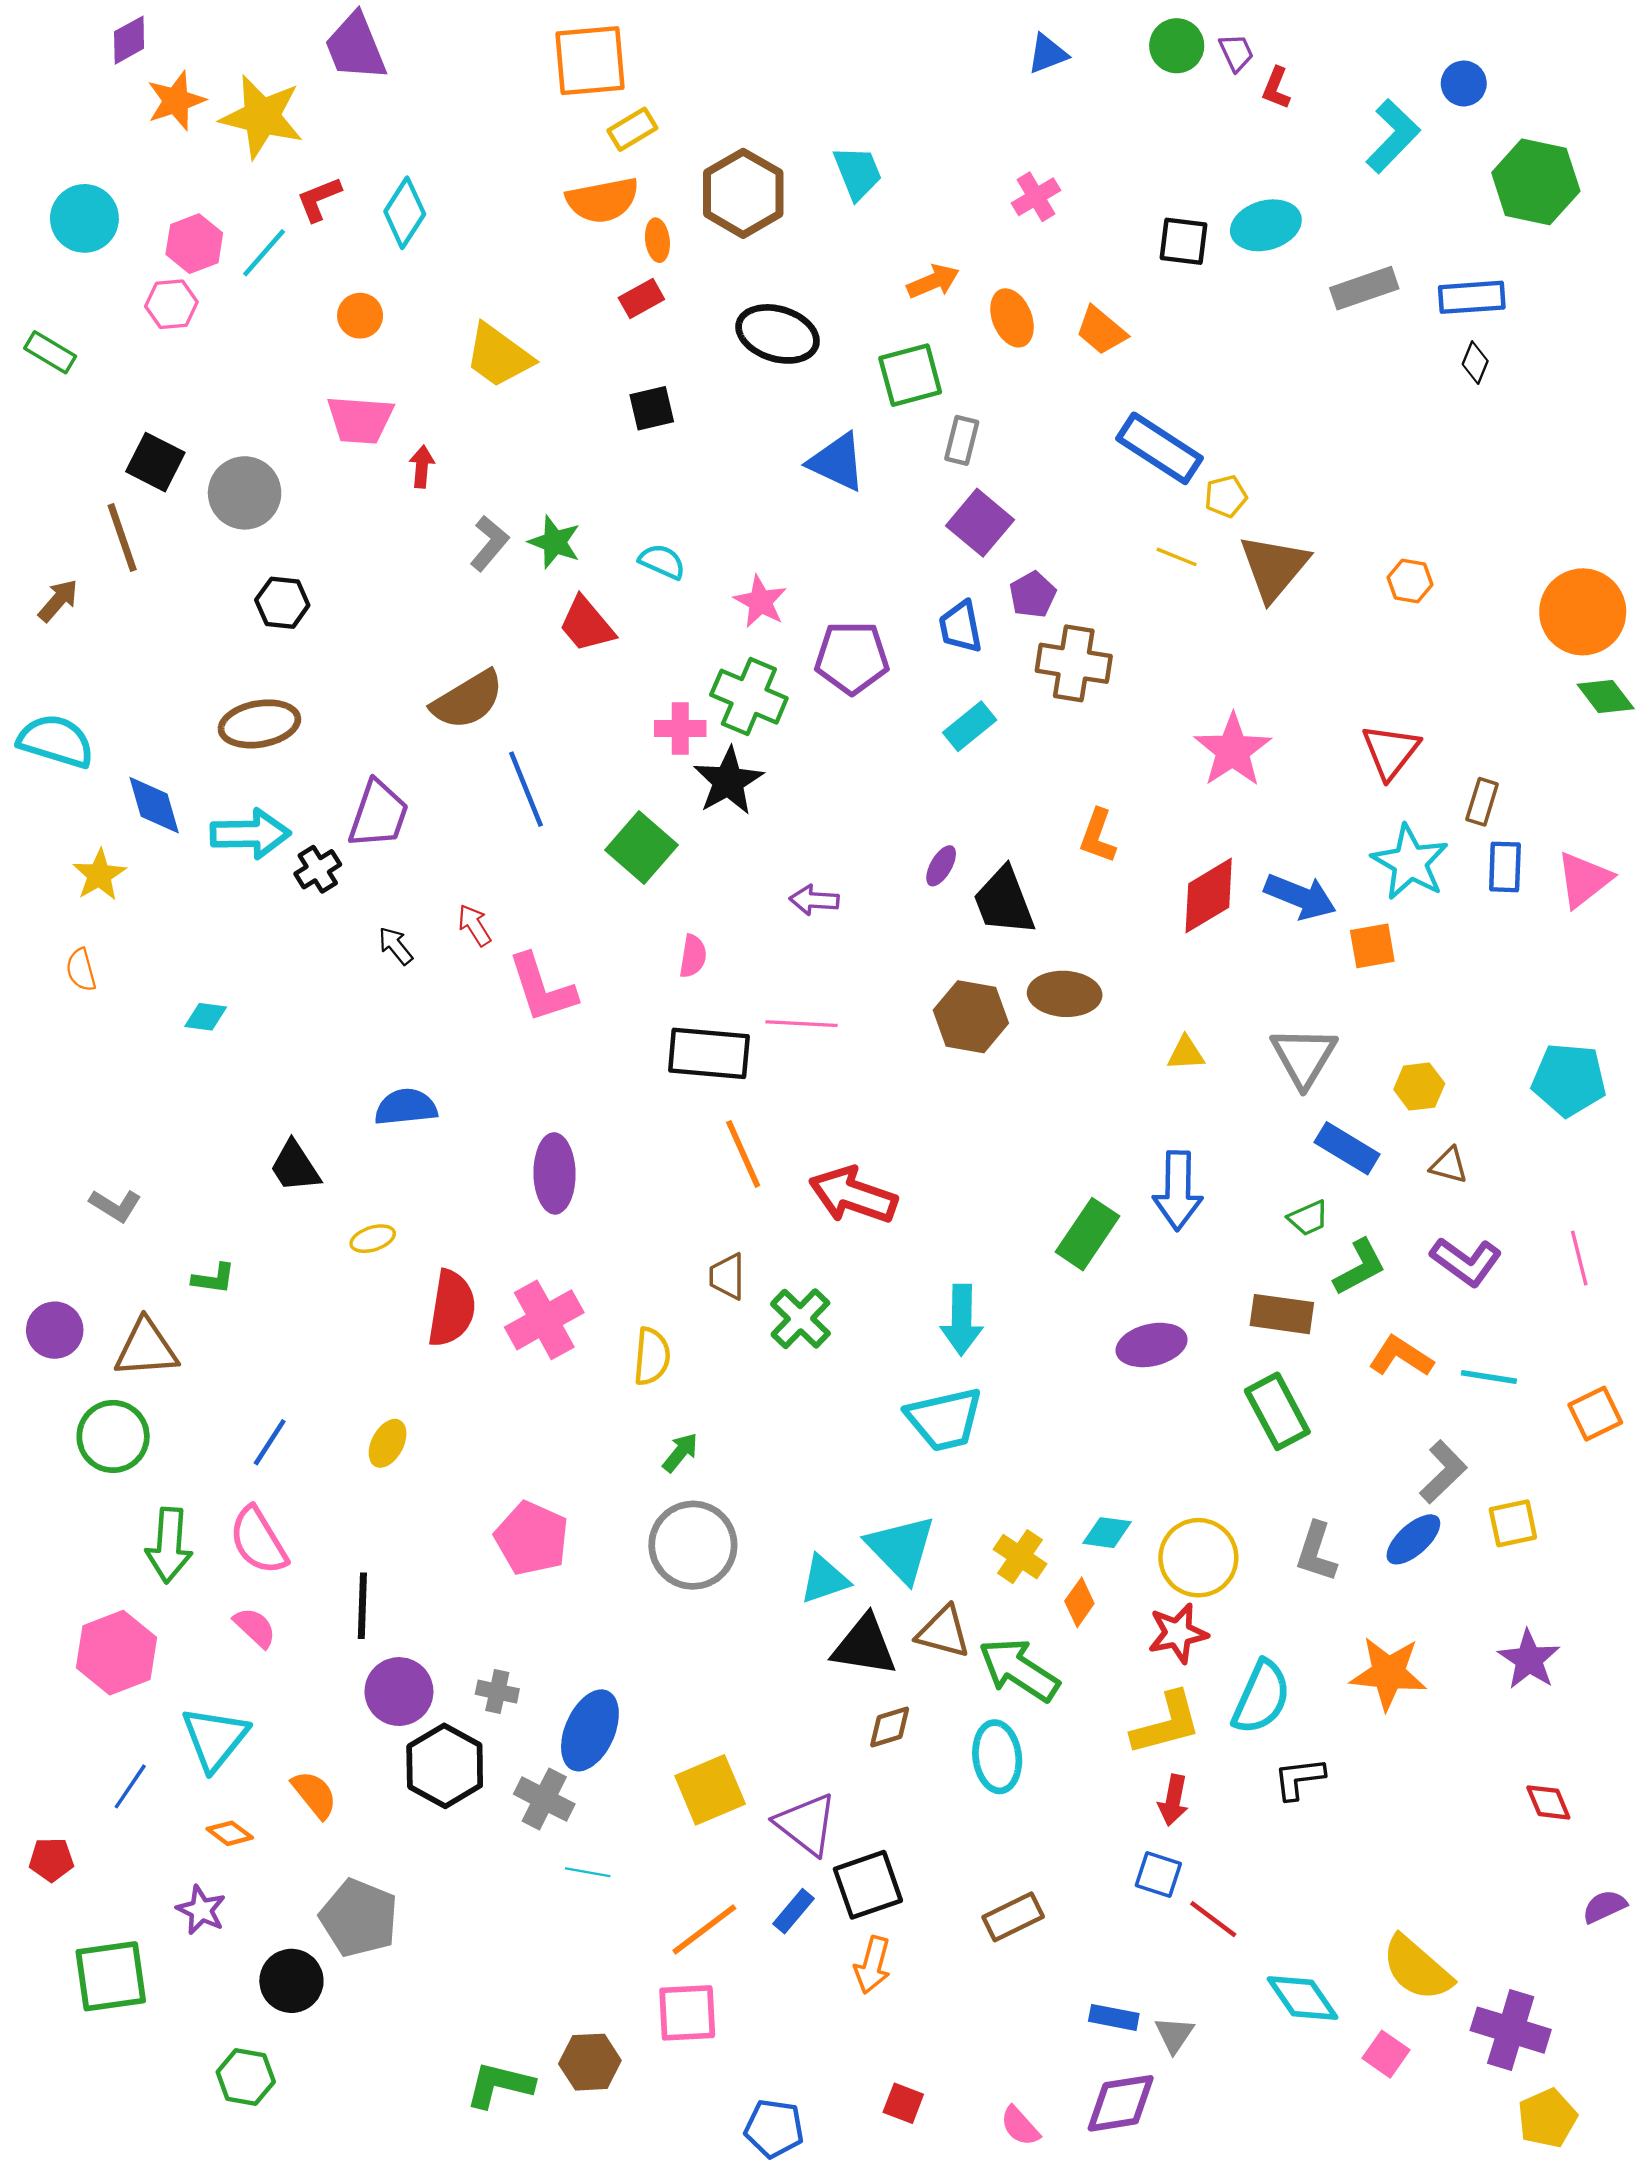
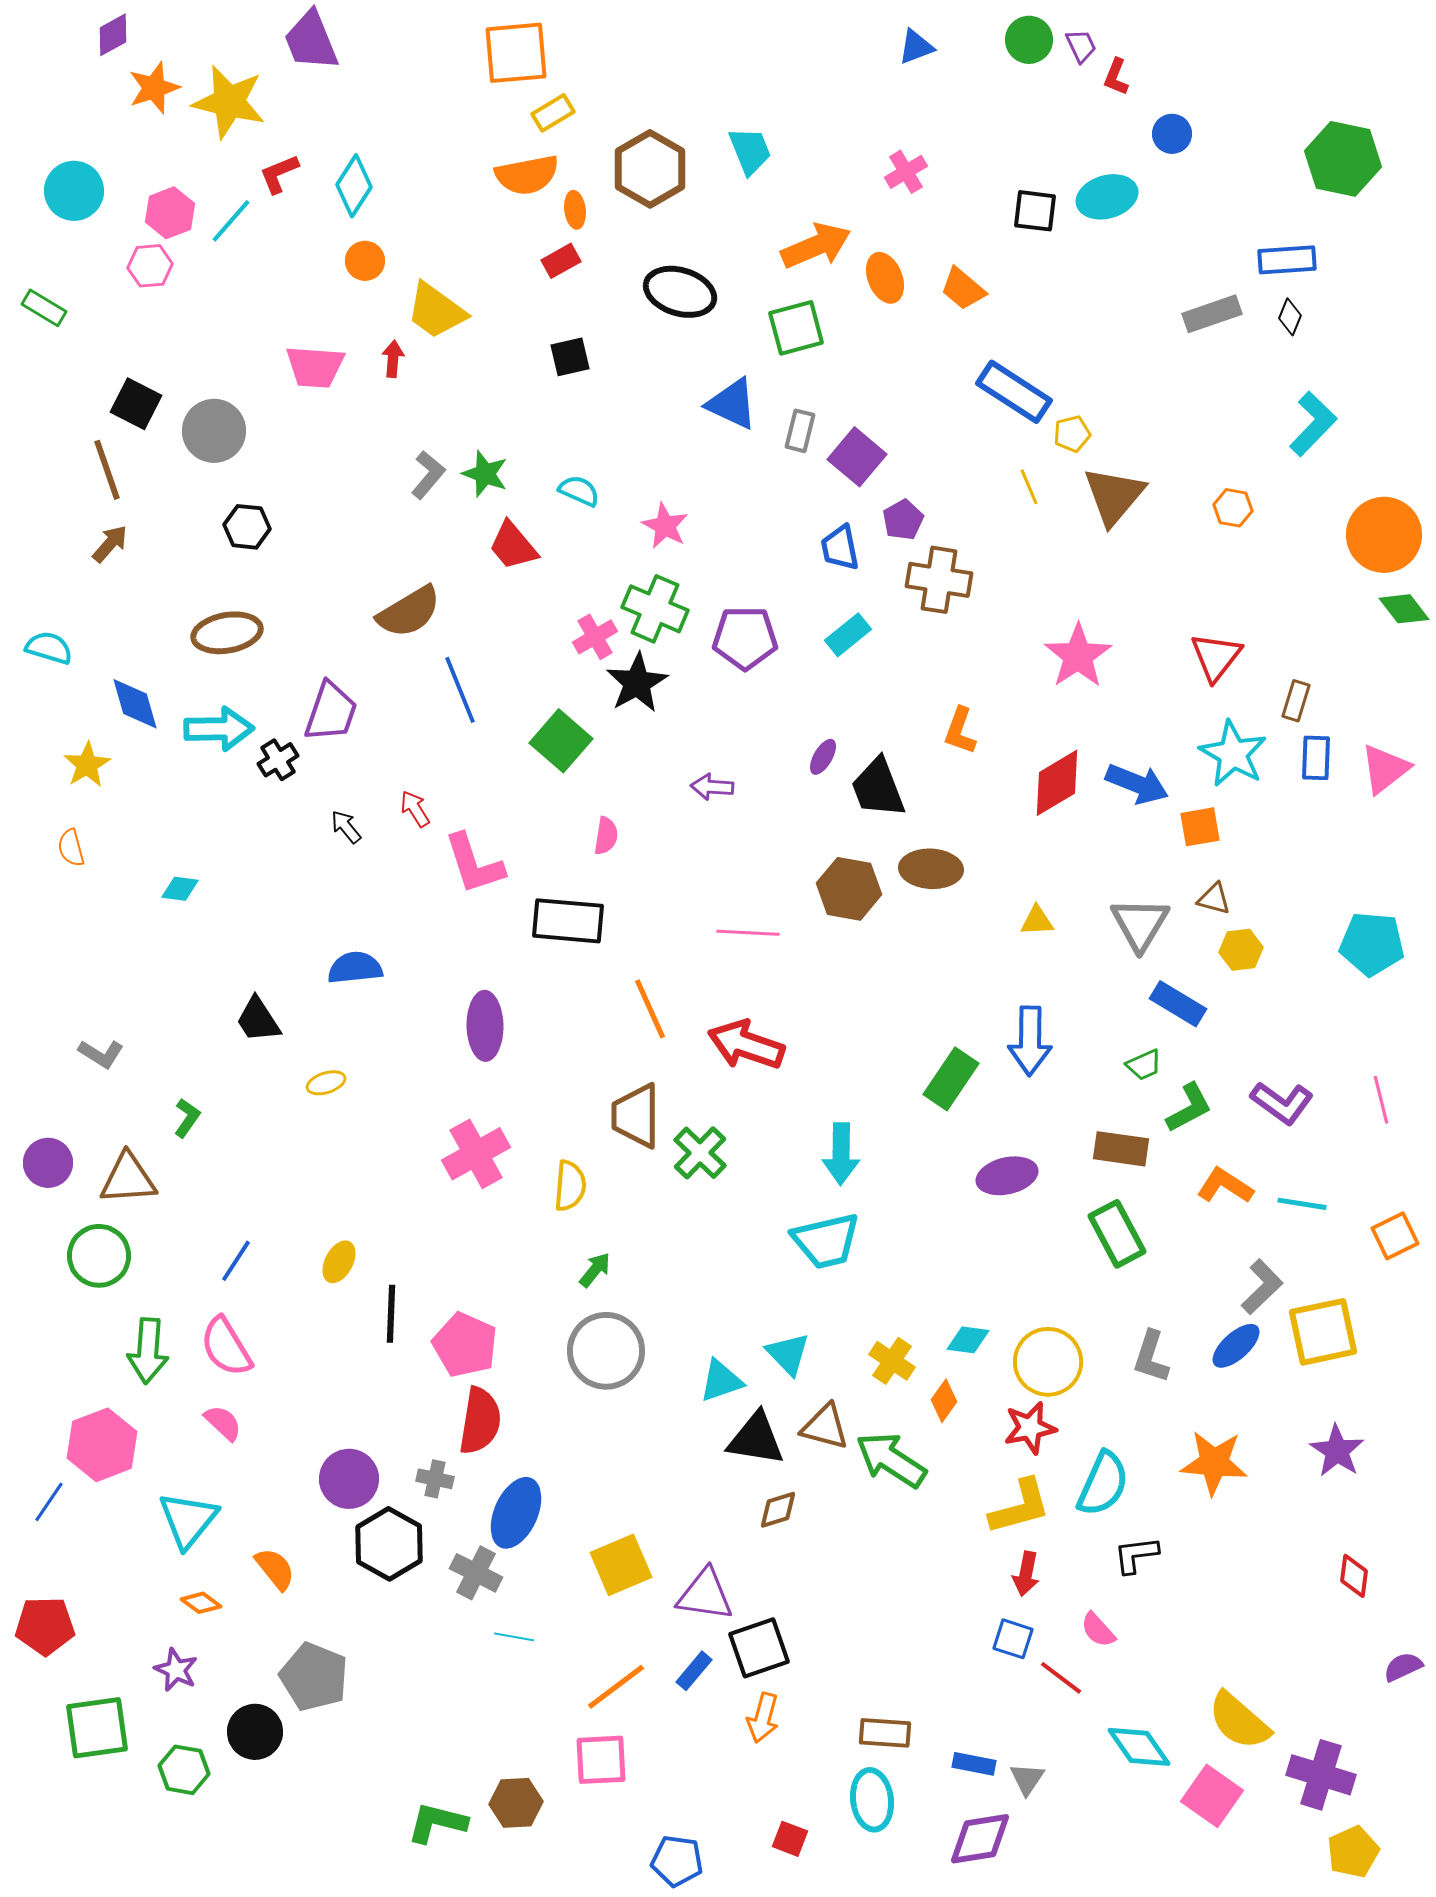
blue circle: (1464, 83) -> (1172, 134), moved
cyan L-shape: (1393, 136) -> (1313, 424), moved
orange arrow: (933, 281) -> (816, 246), size x1.5
gray rectangle: (1364, 288) -> (1212, 314), moved
orange circle: (360, 316) -> (365, 261), moved
gray rectangle: (962, 440) -> (800, 431), moved
red arrow: (422, 467) -> (393, 359), moved
yellow line: (1177, 557) -> (1029, 487), turned 45
brown arrow: (58, 600) -> (110, 544), moved
purple pentagon: (852, 658) -> (745, 638), moved
pink cross: (680, 729) -> (595, 637), turned -30
cyan semicircle: (56, 741) -> (49, 648), size x0.7
pink line: (802, 1024) -> (748, 933), moved
black rectangle: (709, 1053) -> (568, 921), moved
brown triangle: (1449, 1165) -> (1214, 899), moved
brown trapezoid: (727, 1276) -> (636, 1116), size x1.6
green L-shape: (214, 1279) -> (187, 1118), turned -63
red semicircle: (452, 1308) -> (480, 1421), moved
yellow square: (1513, 1523) -> (1323, 1332), size x1.6
cyan triangle: (901, 1549) -> (788, 1354), size x0.7
black line: (362, 1606) -> (391, 1314), moved
cyan ellipse: (997, 1757) -> (872, 1800), moved
blue line: (130, 1786) -> (49, 1502), moved
red diamond: (1548, 1802) -> (1354, 1576), turned 30
purple triangle: (806, 1824) -> (705, 1595), turned -30
red pentagon: (51, 1860) -> (45, 1626), size x1.5
brown rectangle: (1013, 1917) -> (885, 1733), moved, turned 30
pink square: (1386, 2054) -> (1212, 1796), size x1.5
green hexagon: (246, 2077) -> (184, 1770), moved
pink semicircle: (1020, 2126) -> (1098, 1630), moved

